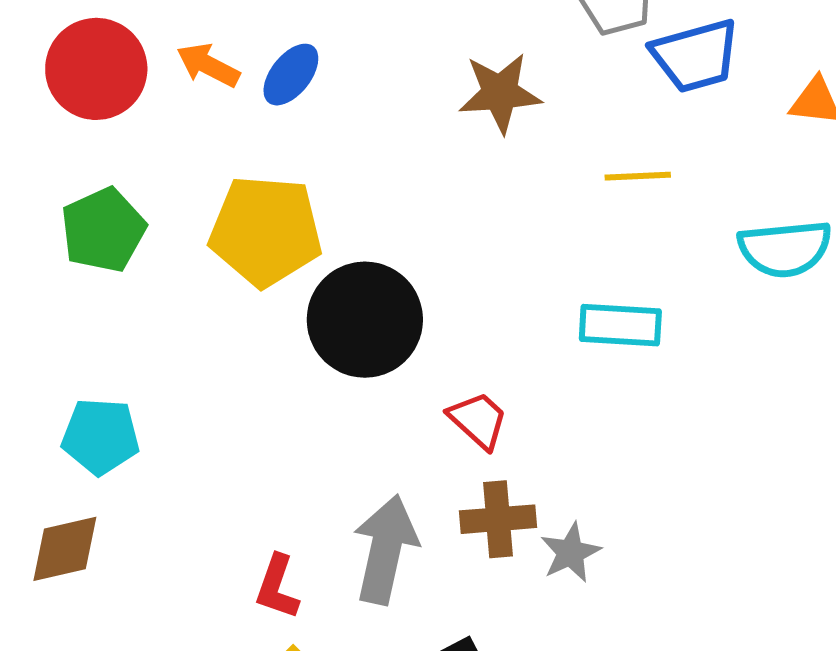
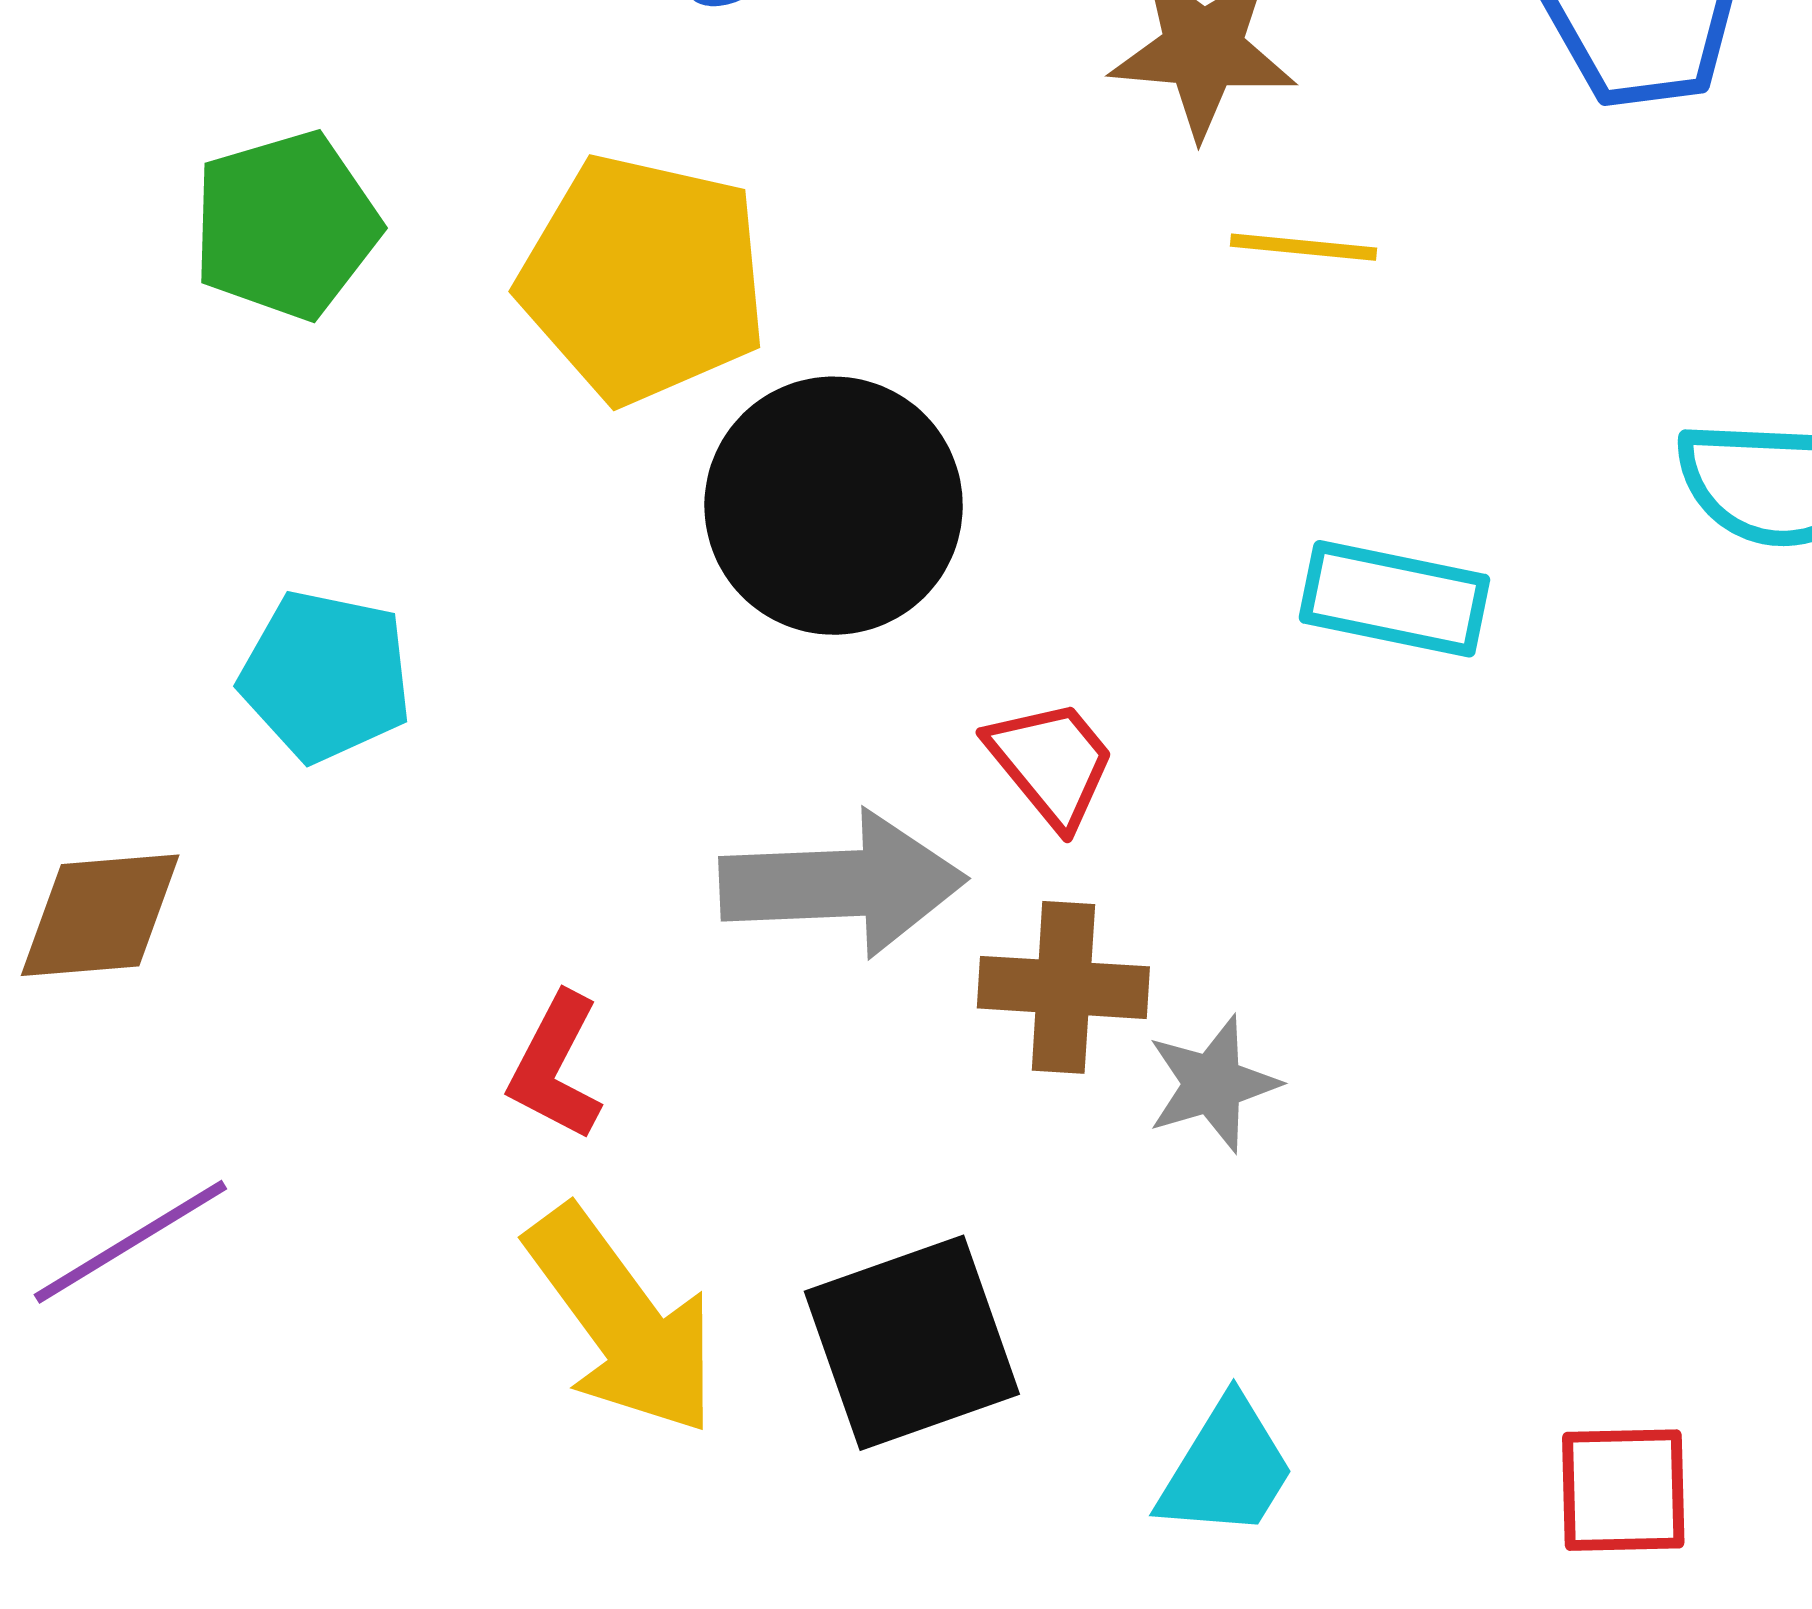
yellow line: (638, 176) -> (1304, 247), moved
cyan pentagon: (101, 436) -> (326, 676), moved
gray arrow: (385, 549) -> (843, 884), moved, turned 67

